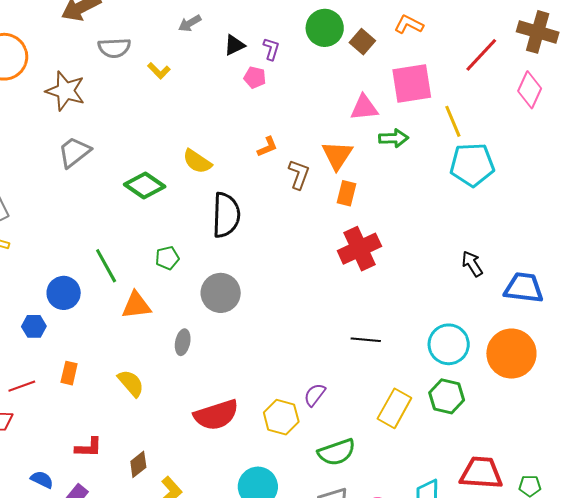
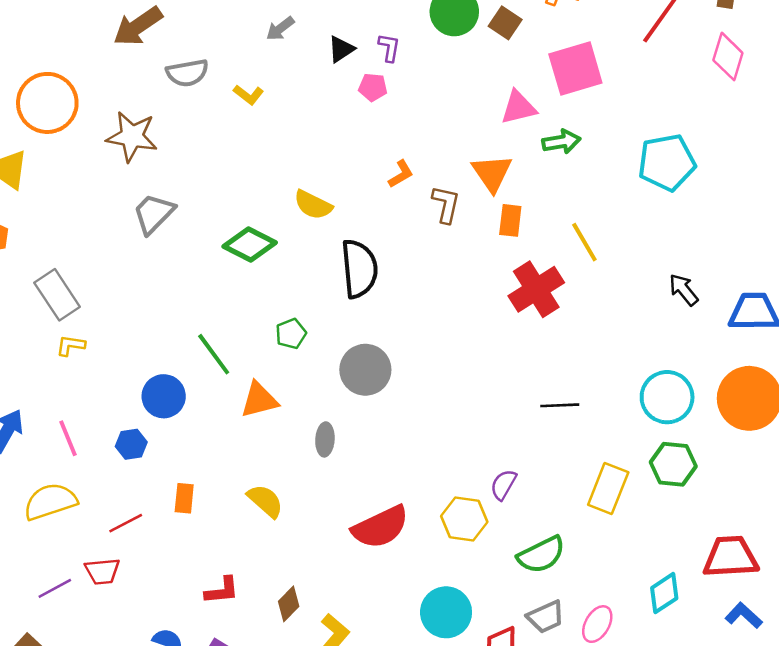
yellow line: (453, 121) -> (584, 242), moved

